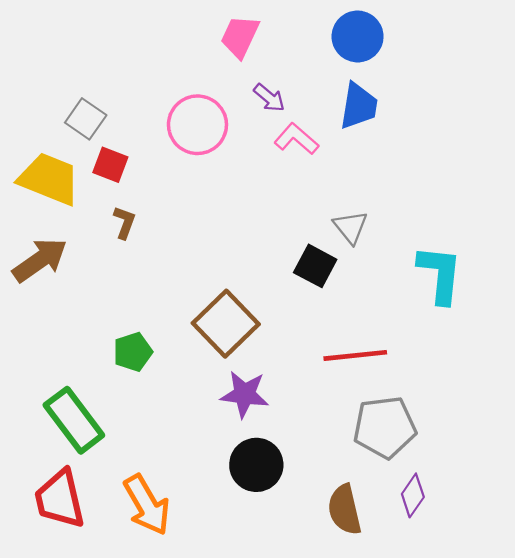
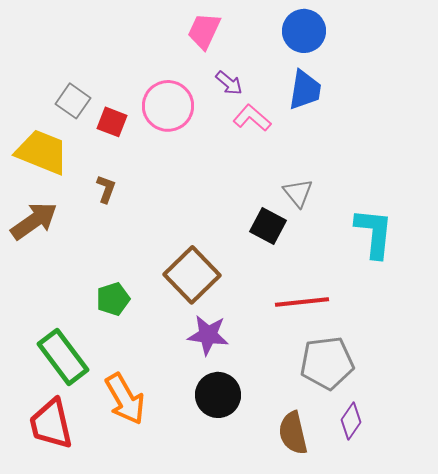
red square: (110, 165) -> (112, 122), moved
orange arrow: (147, 505) -> (125, 399), moved

